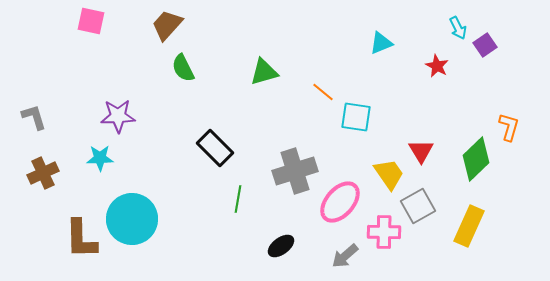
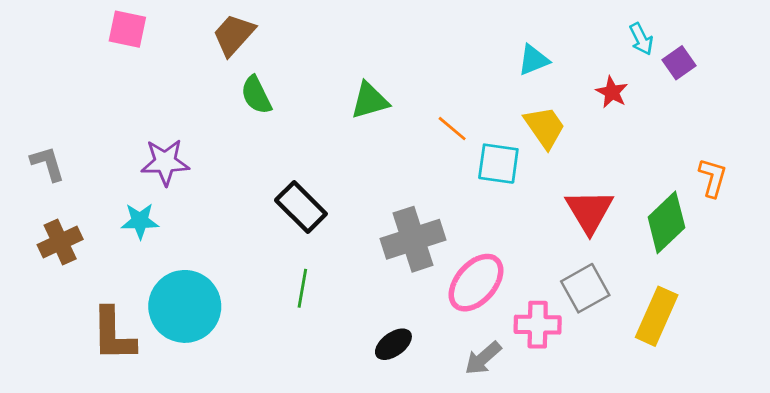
red triangle: (421, 151) -> (589, 211), size x1.4
yellow trapezoid: (389, 174) -> (545, 127), moved
green line: (238, 199) -> (302, 288), moved

